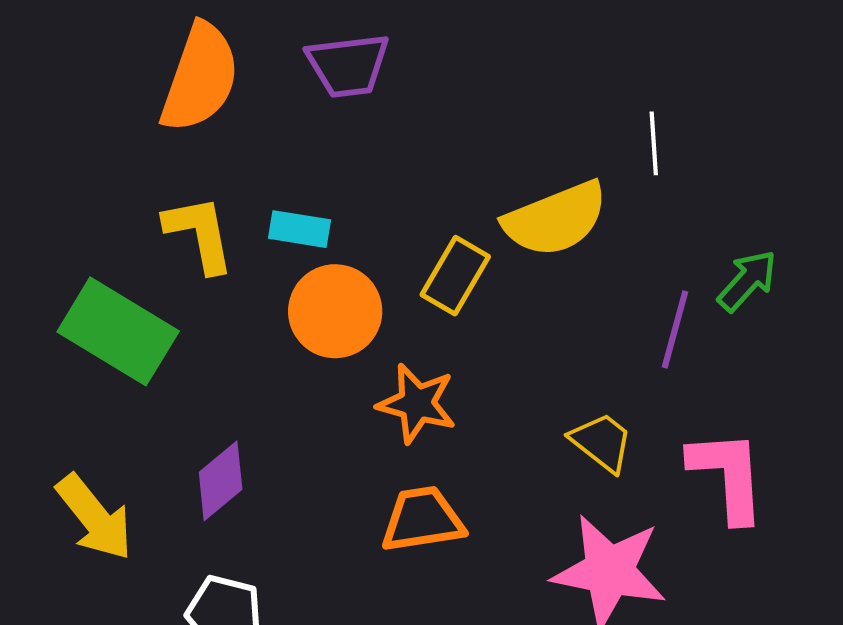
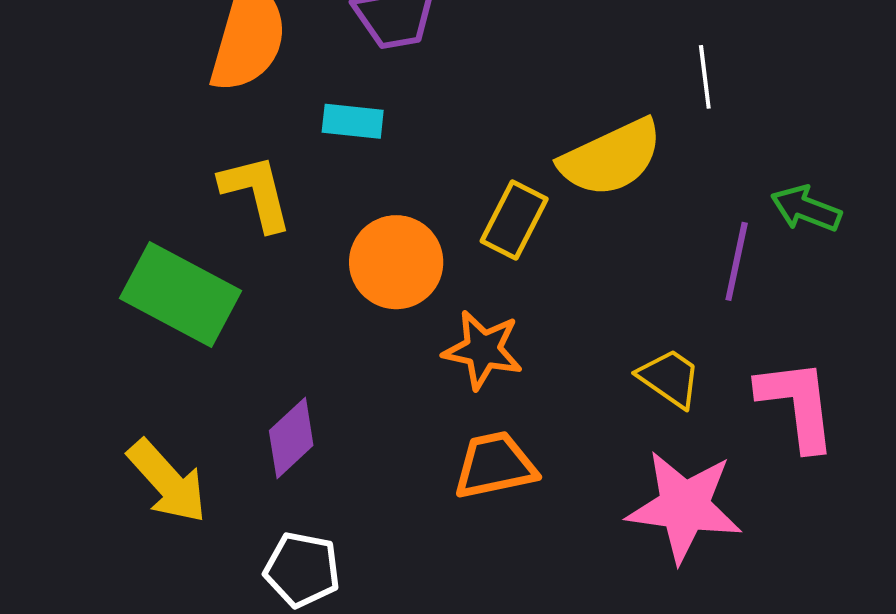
cyan rectangle: (299, 229) -> (353, 121), moved
green arrow: (747, 281) -> (806, 209), turned -108

